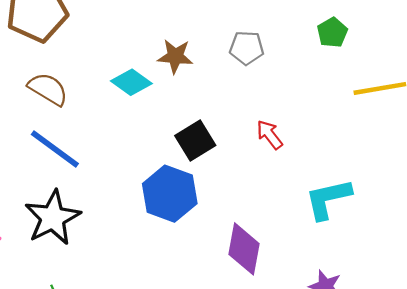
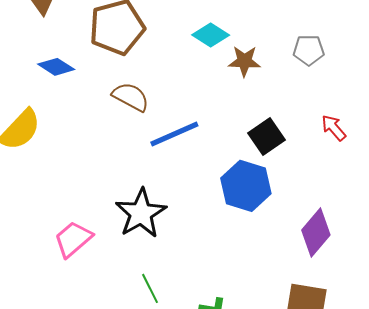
cyan diamond: (131, 82) -> (211, 35), moved
blue line: (55, 149) -> (174, 134), moved, turned -57
purple diamond: (244, 249) -> (316, 233), turned 33

